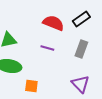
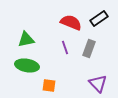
purple line: (47, 48) -> (65, 47), turned 56
gray rectangle: (81, 49) -> (89, 48), moved

